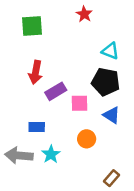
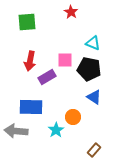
pink square: (79, 103) -> (65, 60), moved
blue rectangle: (37, 127) -> (31, 107), size x1.6
cyan star: (51, 154) -> (56, 130), moved

